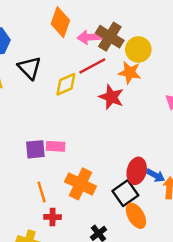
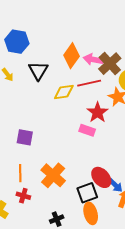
orange diamond: (60, 22) -> (72, 56), moved
pink rectangle: (56, 146) -> (87, 130), moved
red ellipse: (137, 171) -> (101, 177), turned -70

